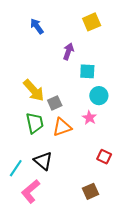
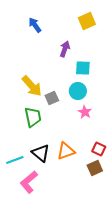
cyan circle: (99, 96) -> (78, 91), moved
orange triangle: (62, 127) -> (66, 151), moved
cyan line: (16, 168) -> (15, 160), turned 36
brown square: (90, 191) -> (95, 168), moved

